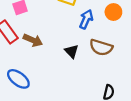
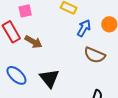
black triangle: (72, 51) -> (49, 78), moved, size x1.5

